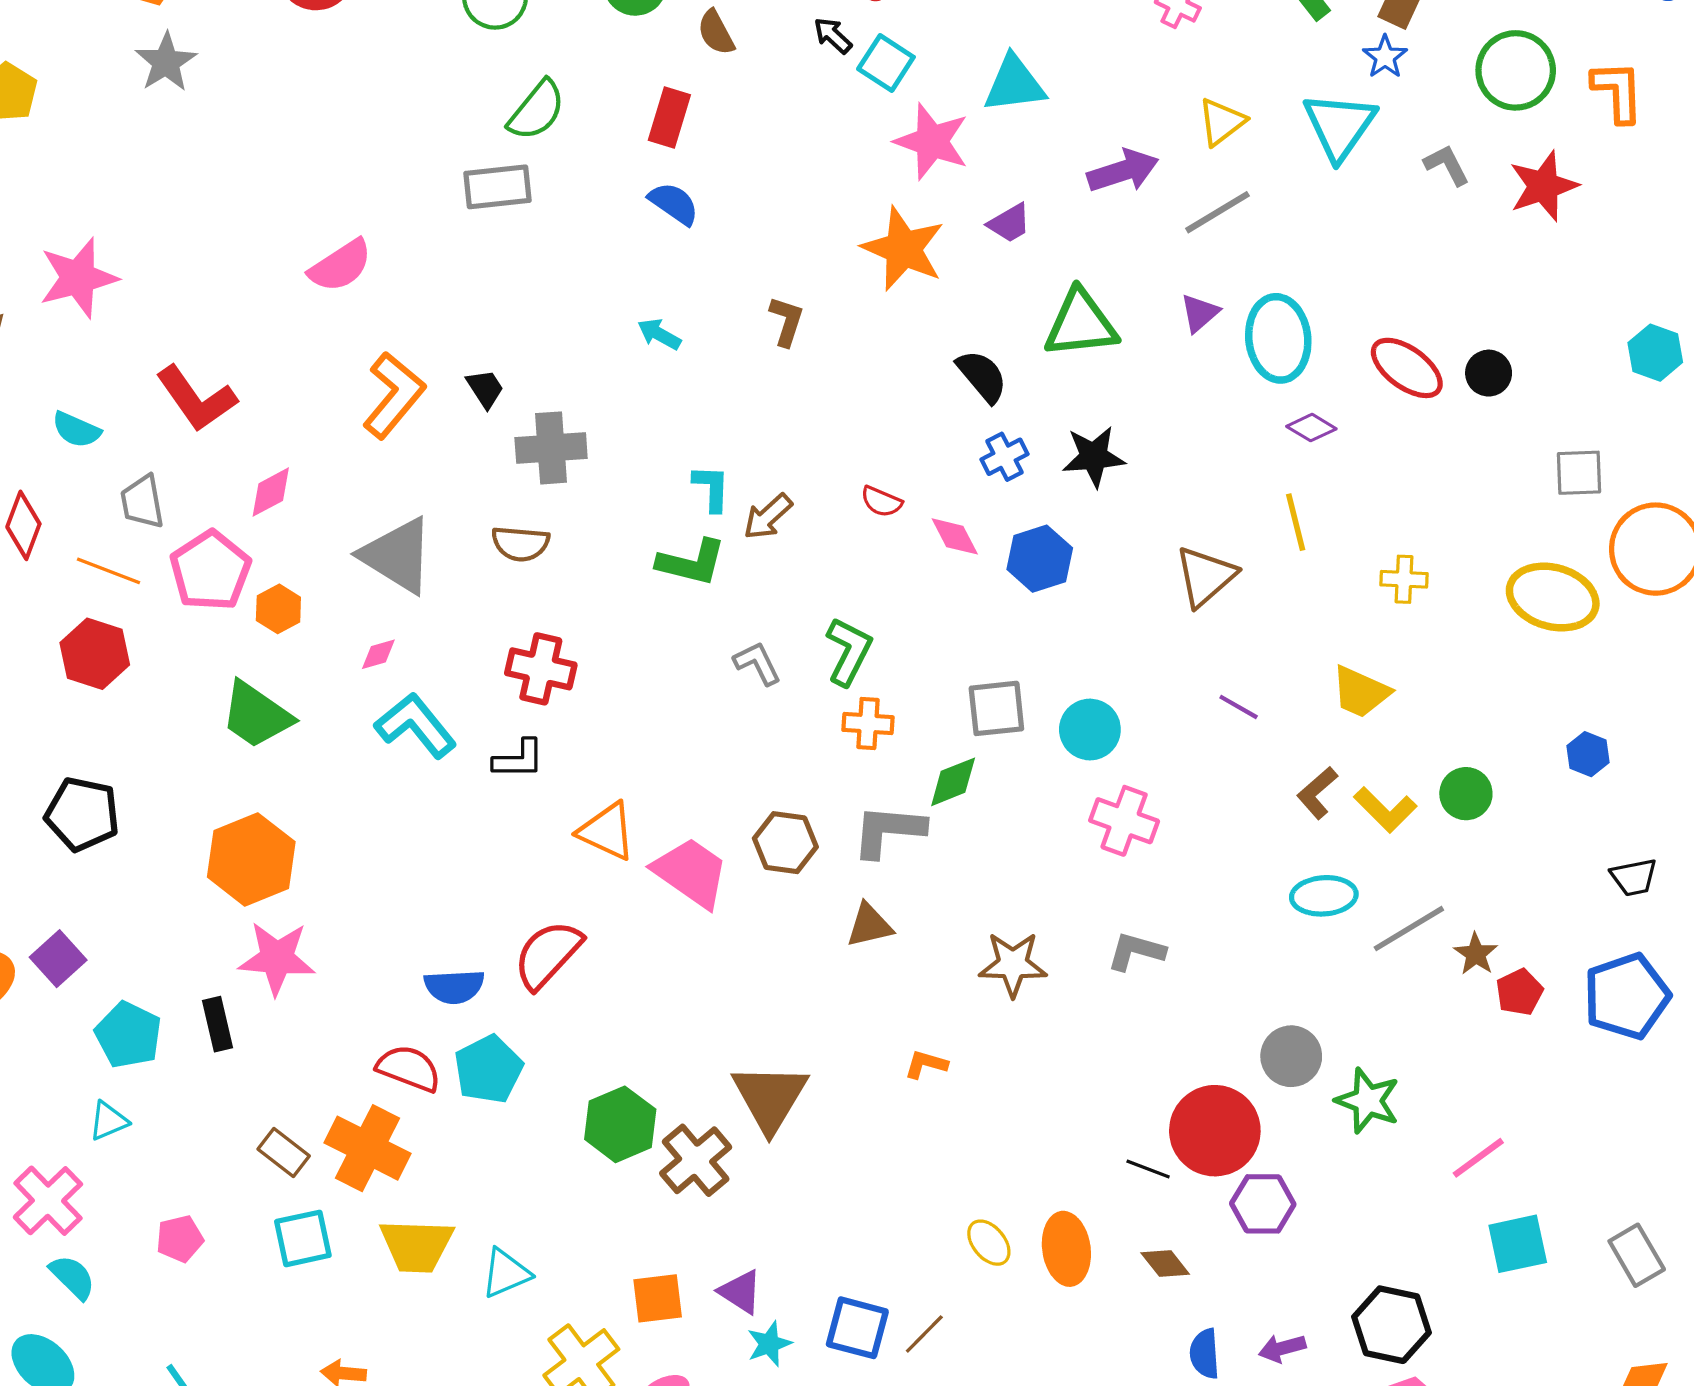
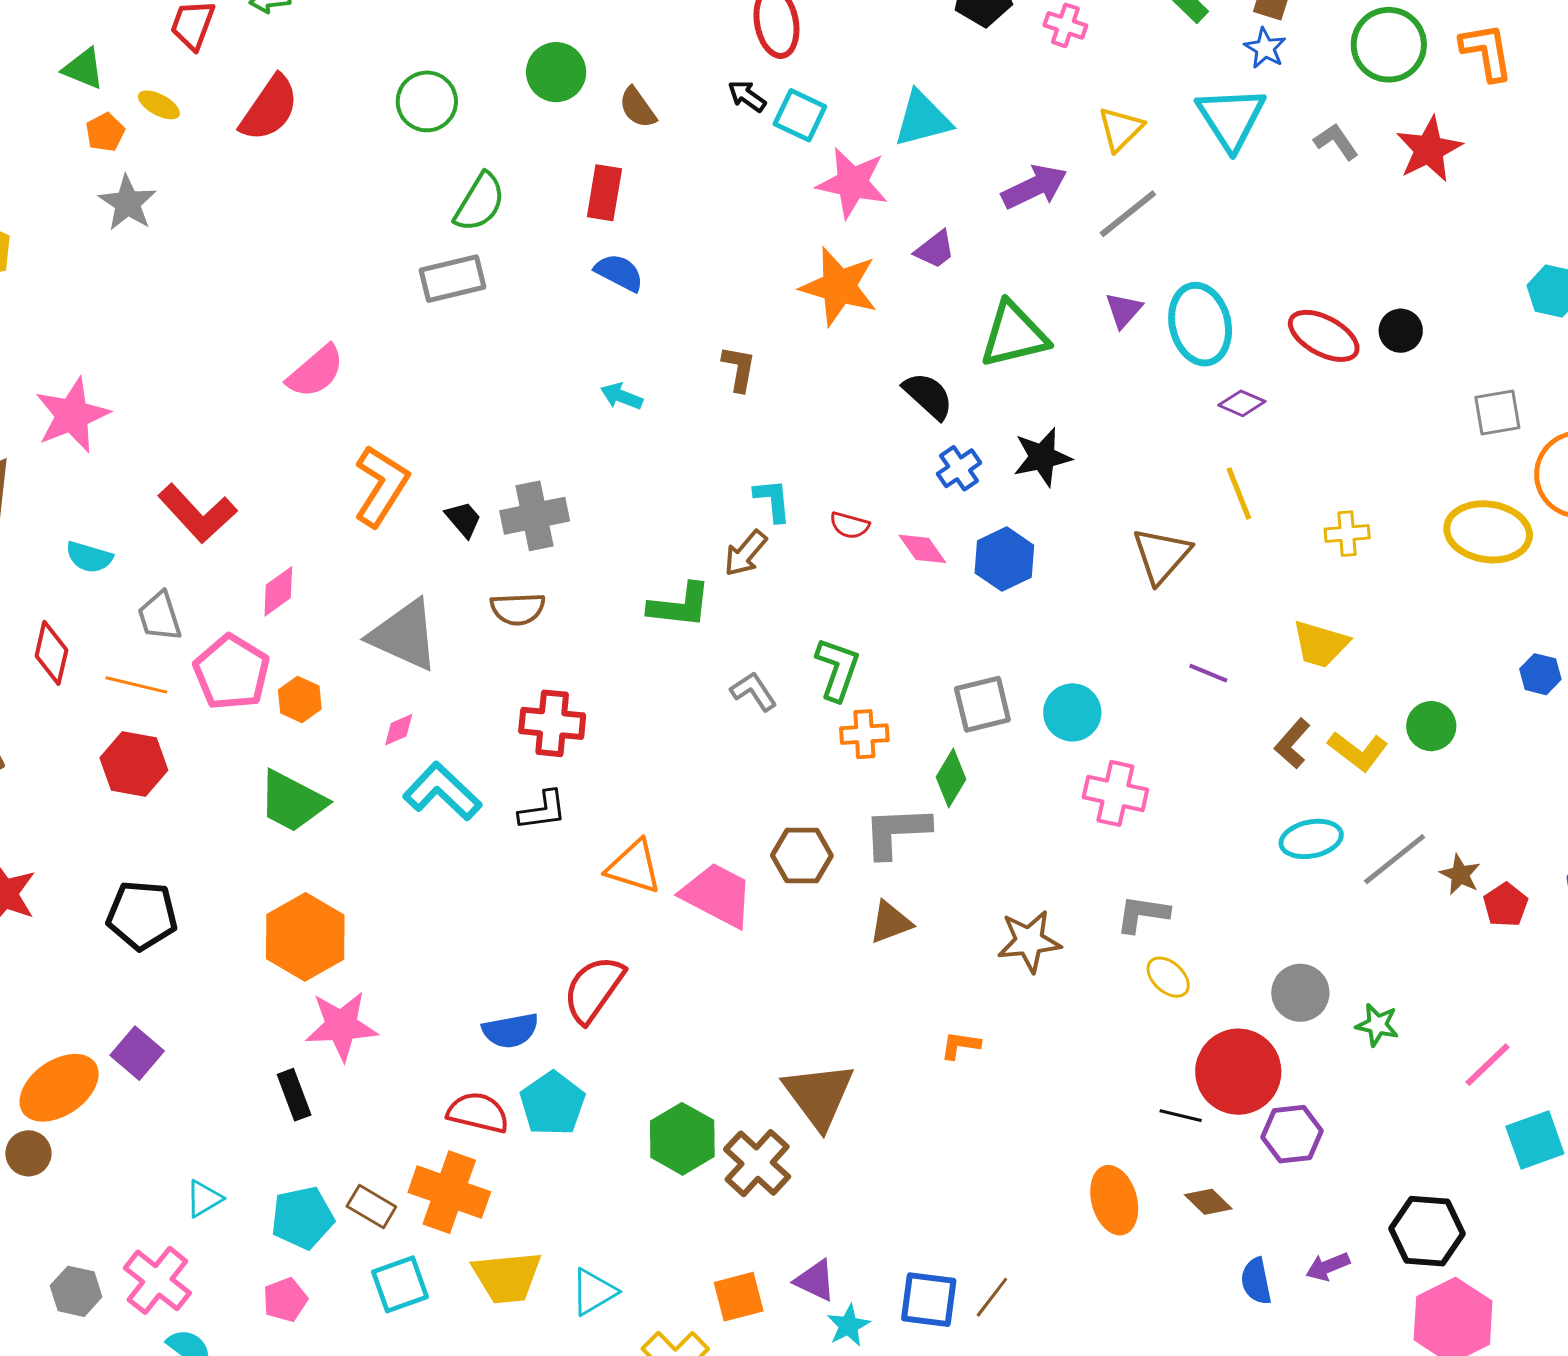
black trapezoid: (485, 389) -> (463, 519), moved
cyan L-shape: (711, 488) -> (773, 500), moved
green diamond: (953, 782) -> (951, 778), turned -30
cyan pentagon: (128, 1035) -> (302, 1218), moved, turned -30
green star: (1368, 1101) -> (1377, 1025), size x0.7
yellow ellipse: (989, 1243) -> (1168, 977), moved

